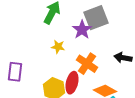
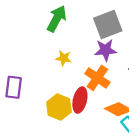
purple star: (82, 30) -> (106, 50), moved, turned 30

